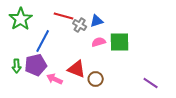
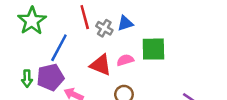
red line: (64, 16) -> (85, 17), turned 60
pink semicircle: (99, 42) -> (125, 60), moved
red triangle: (77, 69) -> (101, 65), moved

